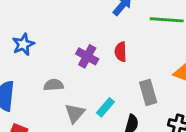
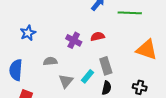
red semicircle: (121, 52) -> (97, 36), turned 80
gray rectangle: (148, 92) -> (106, 66), moved

